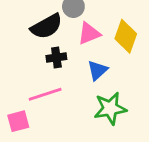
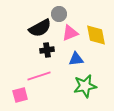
yellow diamond: (126, 36) -> (96, 35), turned -30
blue triangle: (97, 70) -> (76, 59), turned 35

